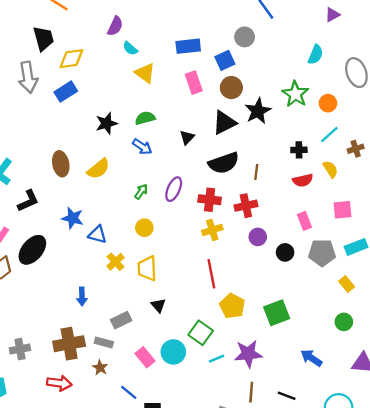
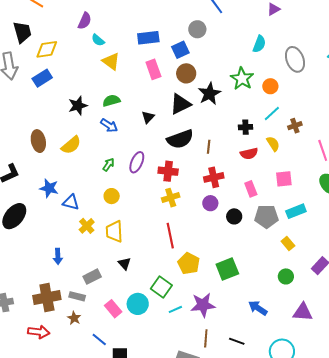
red cross: (246, 206) -> (214, 177), moved

